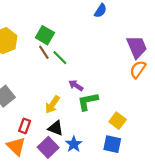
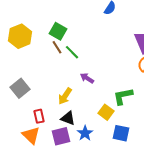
green L-shape: (88, 101) -> (123, 96), moved
yellow square: (118, 121) -> (106, 112), moved
red rectangle: (25, 126) -> (39, 116), turned -32
purple square: (48, 147) -> (61, 136), turned 30

